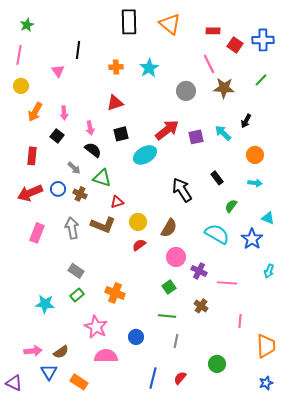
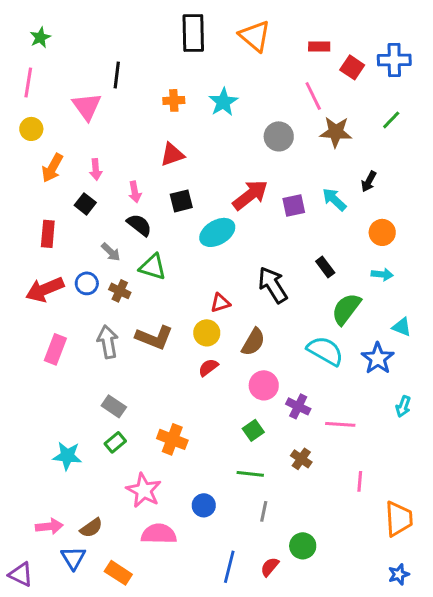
pink triangle: (58, 71) -> (87, 106), size x1.5
red triangle: (117, 202) -> (220, 303), moved
green semicircle: (231, 206) -> (346, 309), size x1.6
green circle: (217, 364) -> (303, 546), moved

